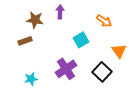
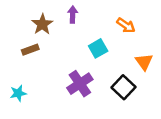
brown star: (35, 20) -> (42, 24), turned 30
cyan star: (31, 79) -> (18, 93), moved

